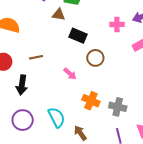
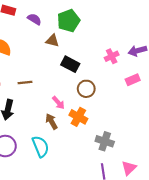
pink cross: (117, 24) -> (112, 56), turned -32
orange cross: (91, 101) -> (78, 117), moved
brown arrow: (80, 133) -> (52, 121), moved

